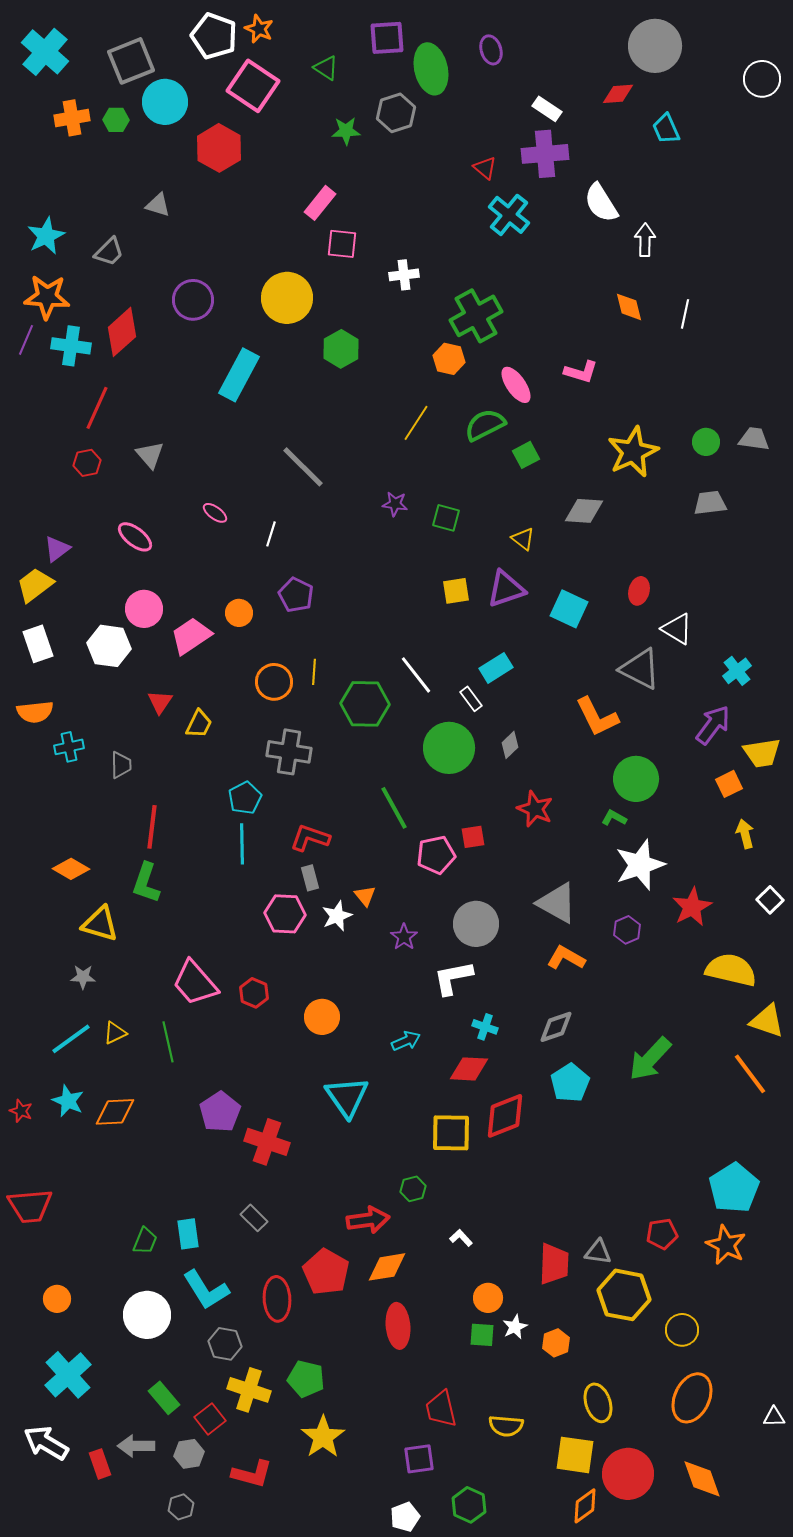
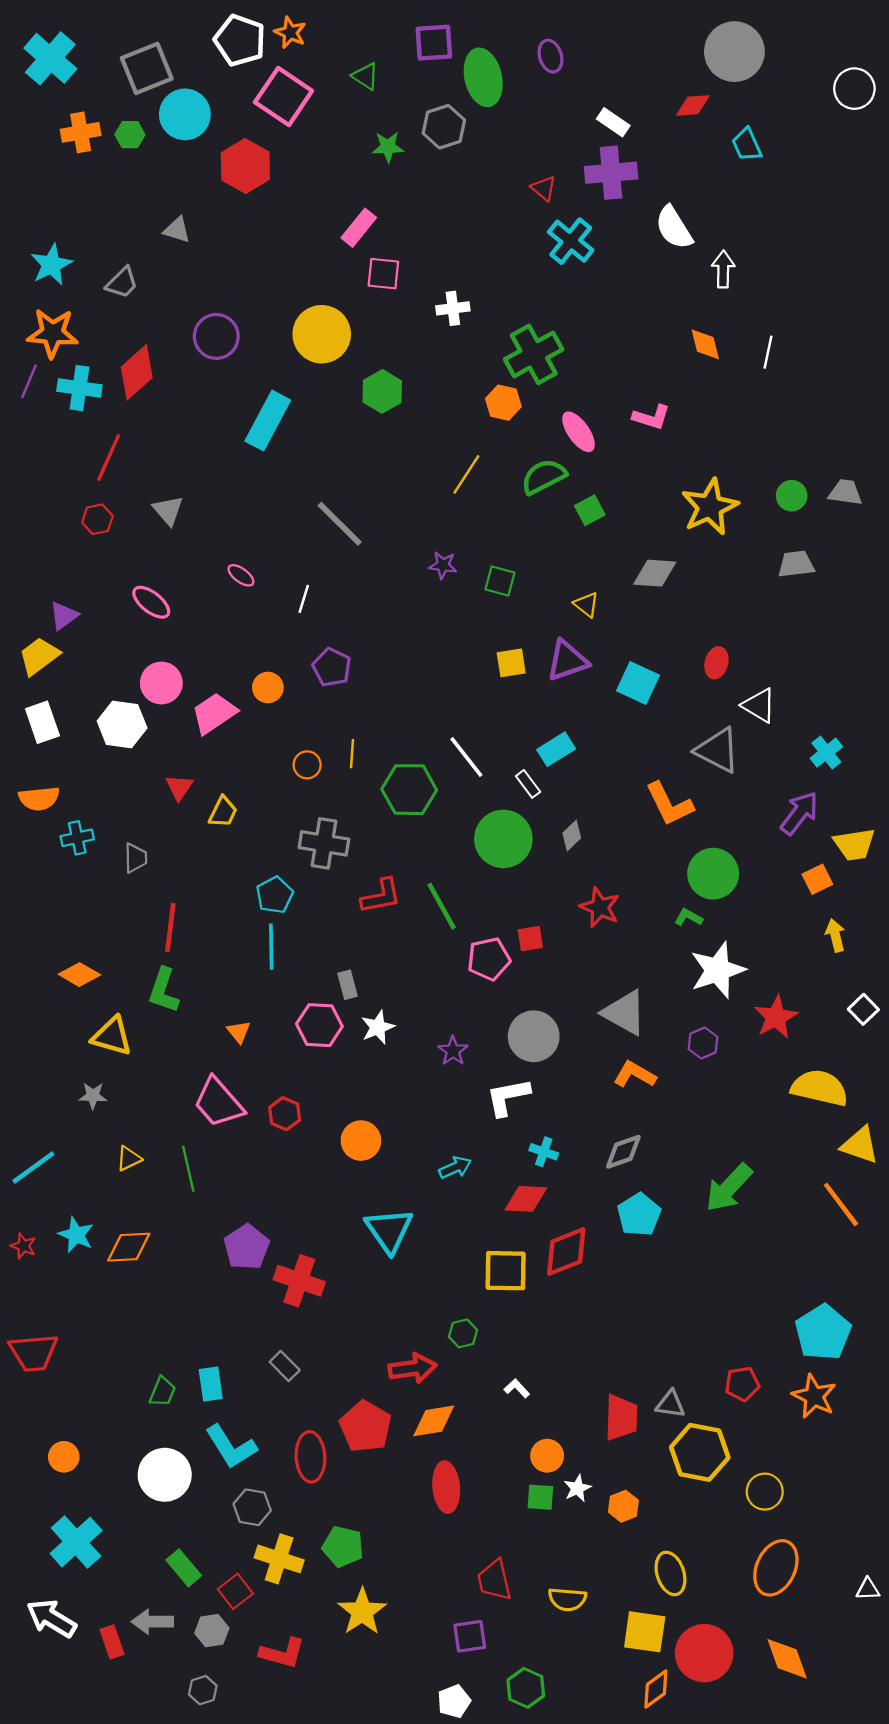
orange circle: (274, 682) -> (307, 765), size x0.7
red L-shape: (310, 838) -> (381, 896), moved, turned 150
orange triangle: (365, 896) -> (239, 1032), moved
cyan line: (71, 1039) -> (33, 1167), moved

